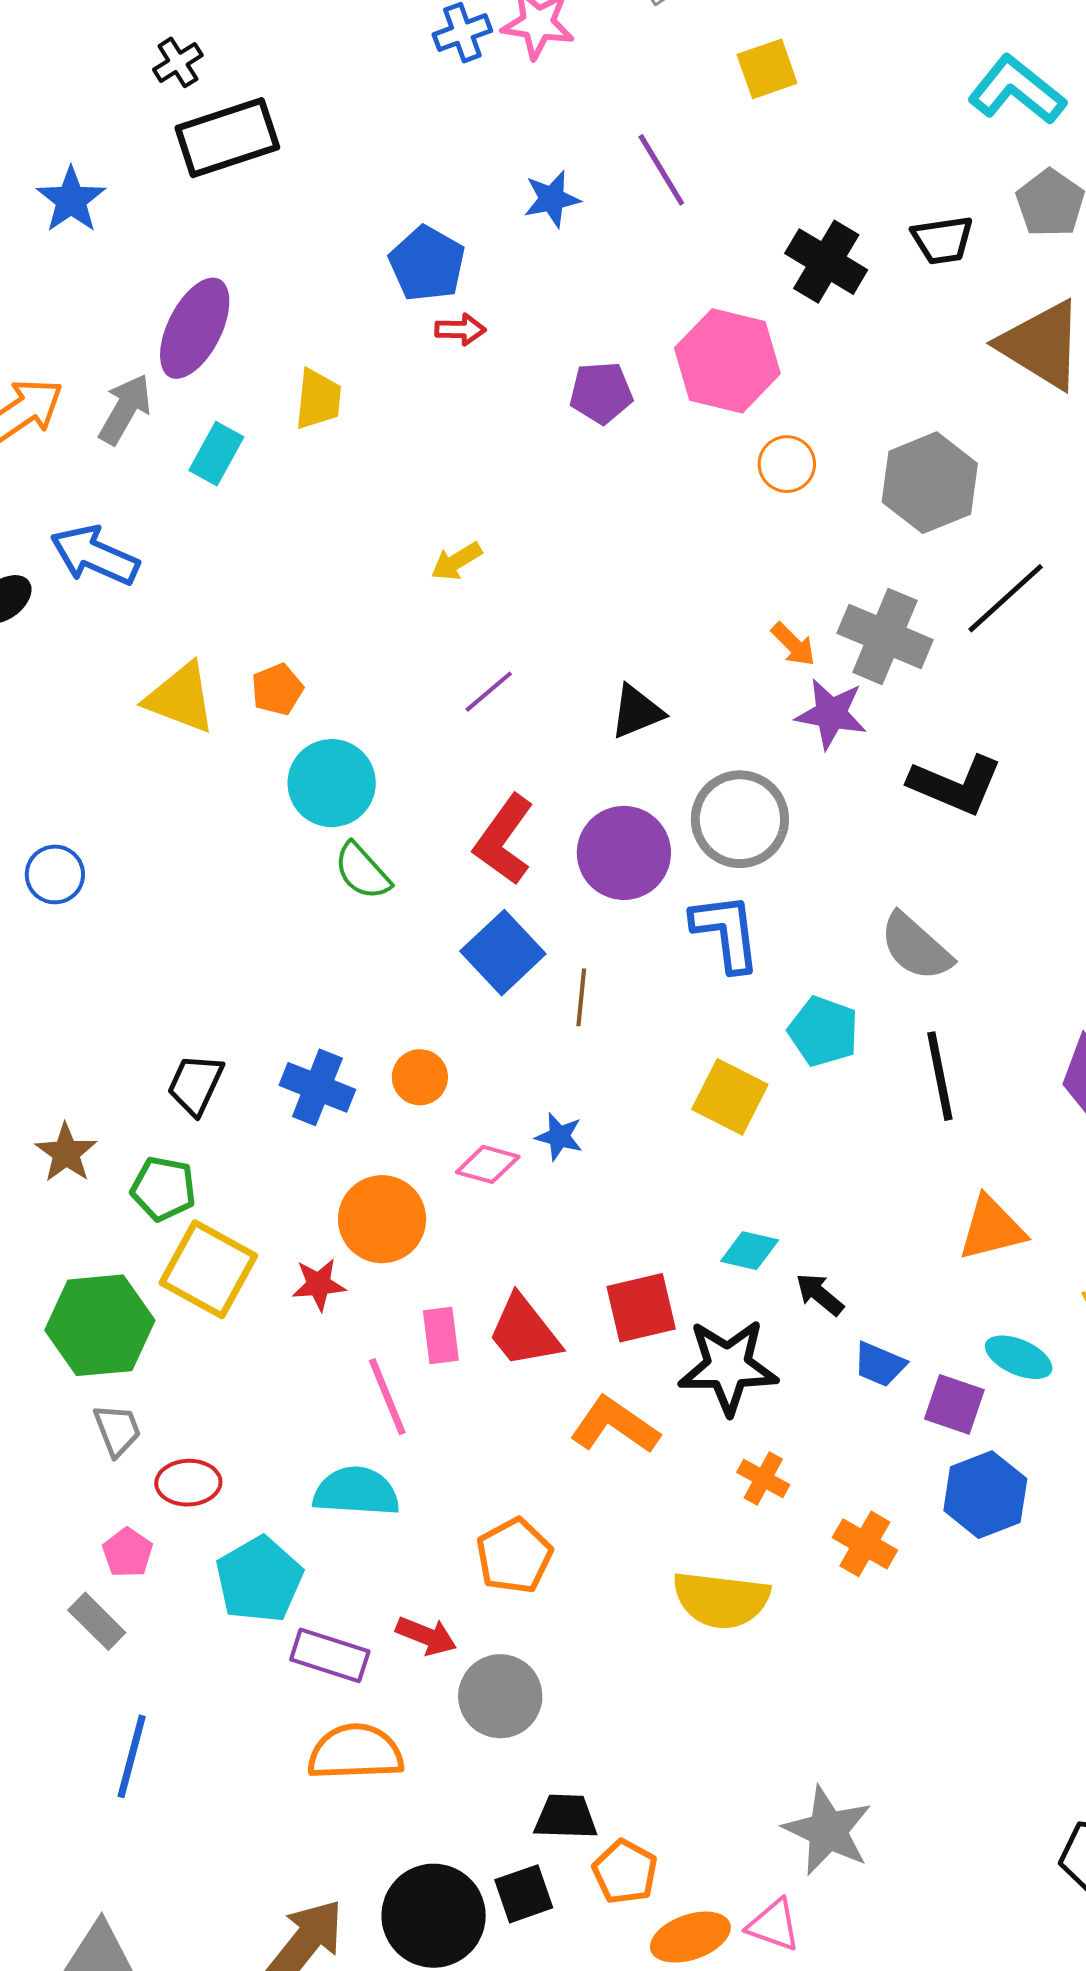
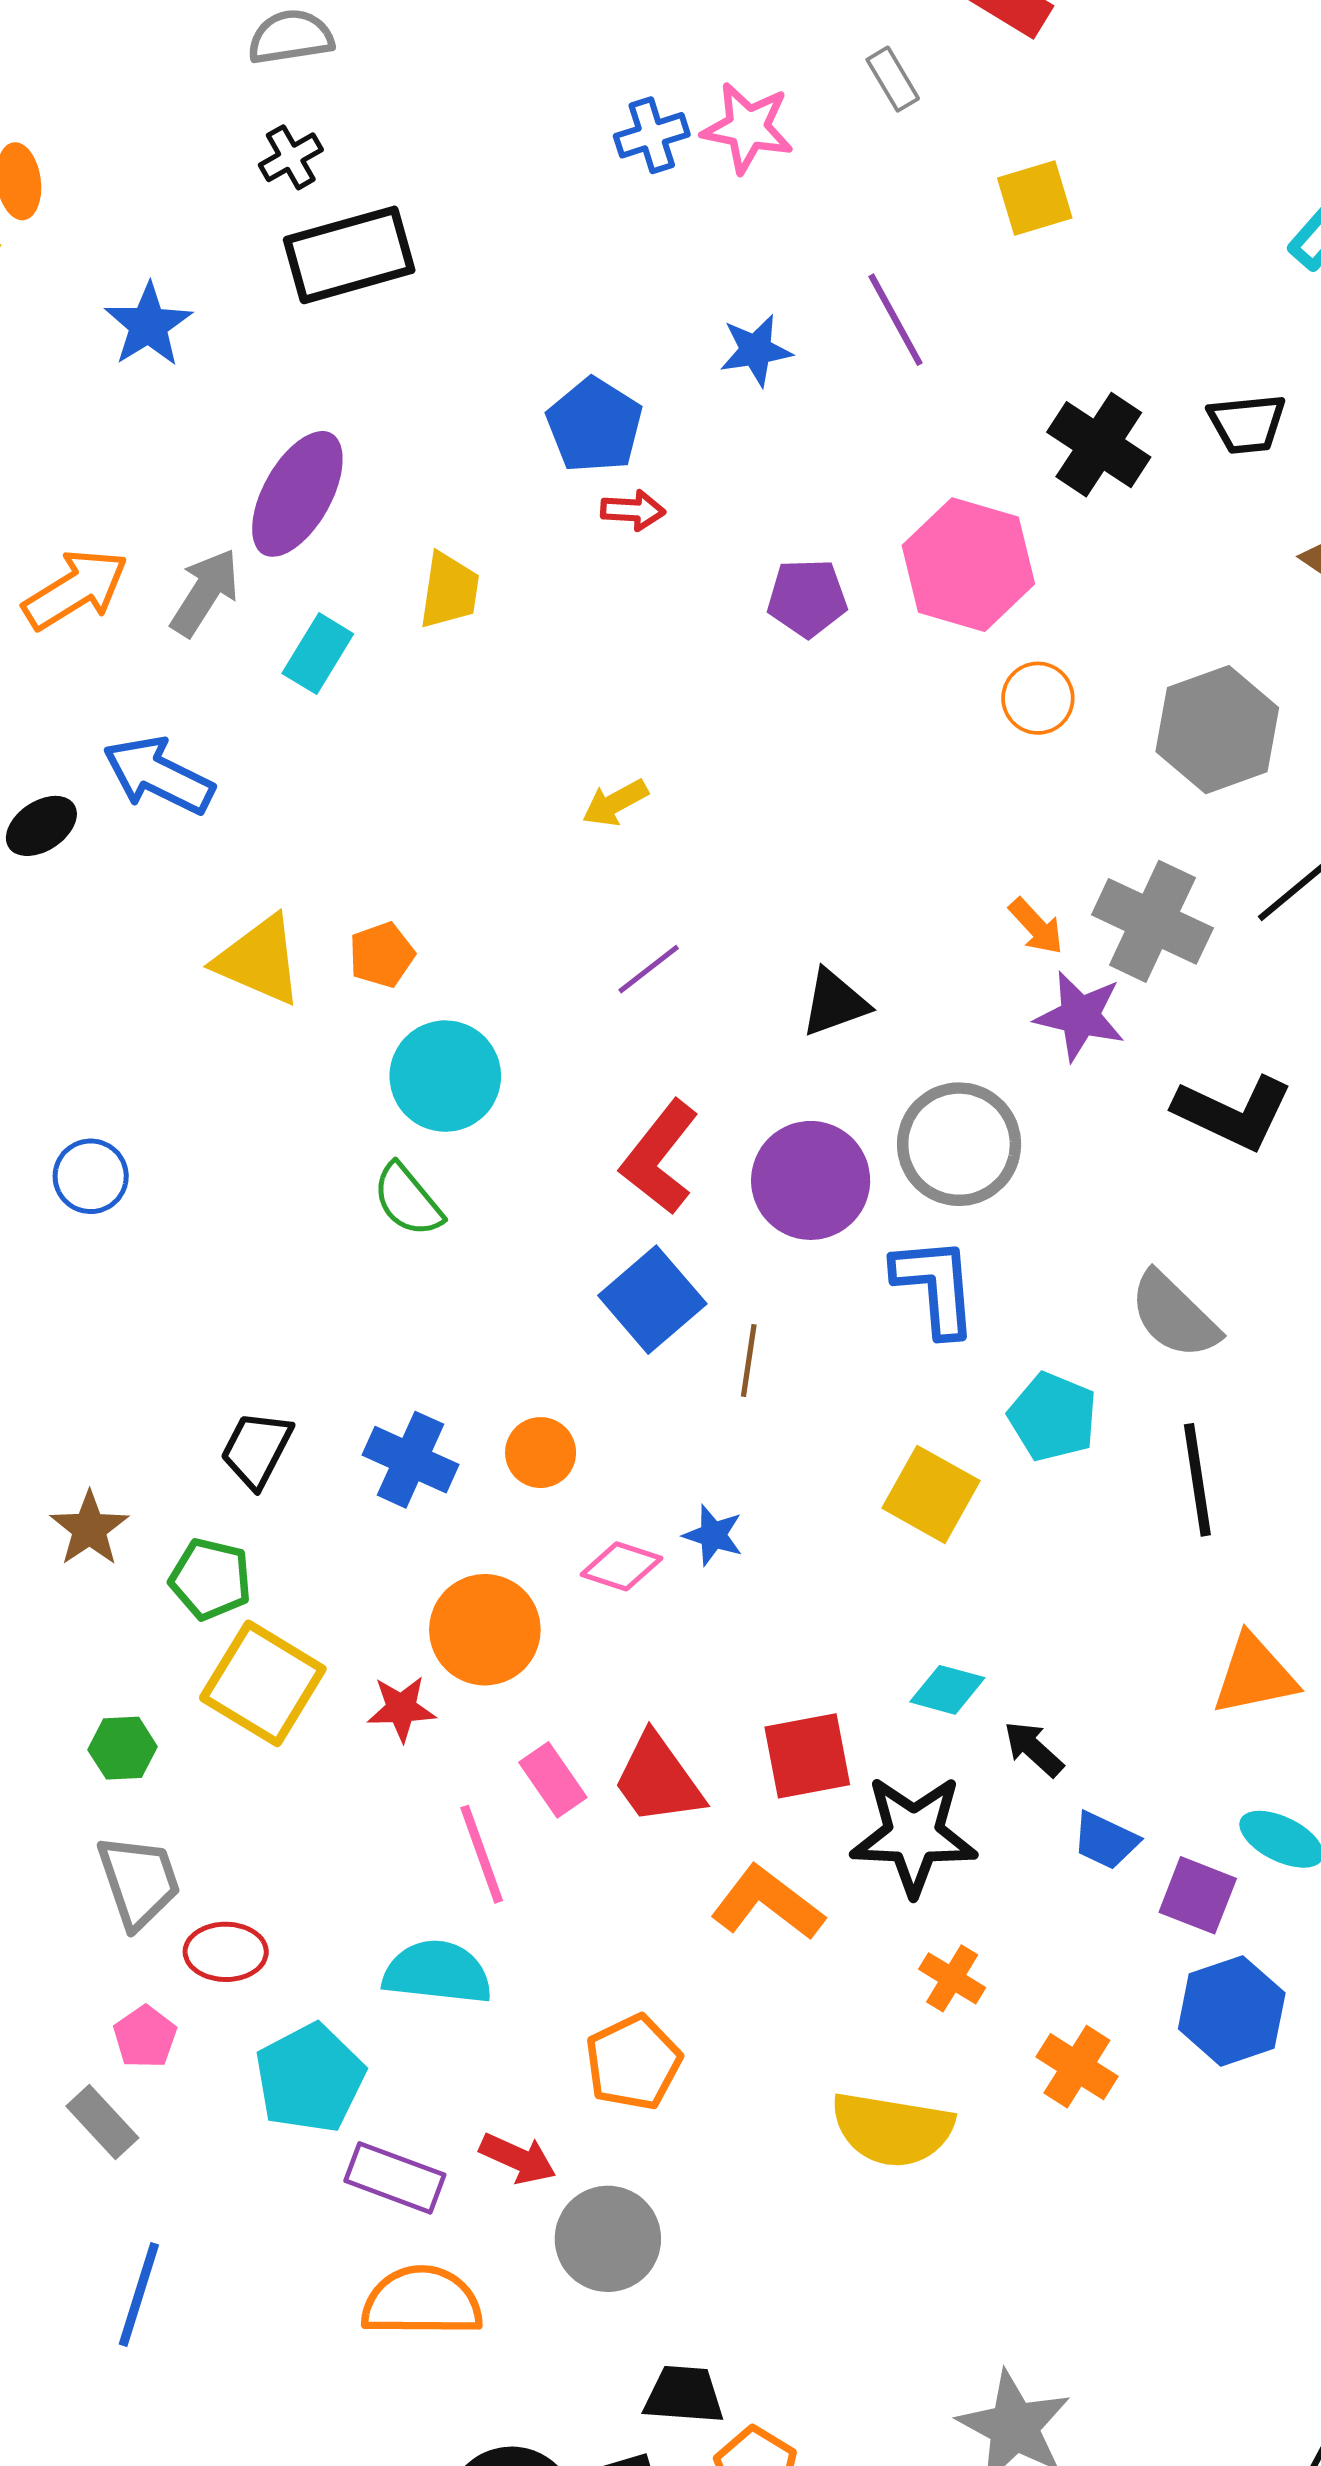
green semicircle: (362, 871) -> (408, 1200), moved
green hexagon: (100, 1325) -> (123, 1748), size x0.5
pink rectangle: (441, 1335) -> (553, 1780), turned -30
gray trapezoid: (117, 1430) -> (139, 1881), size x1.4

